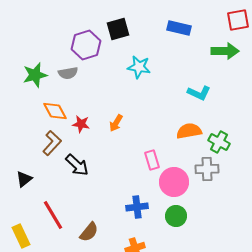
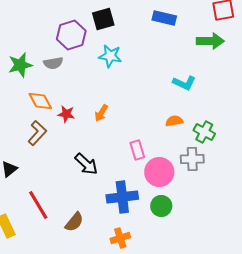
cyan star: (139, 67) -> (110, 56), moved
orange semicircle: (189, 131) -> (174, 121), size x0.7
black arrow: (77, 165) -> (86, 164), moved
blue cross: (137, 207) -> (122, 197), size x1.4

